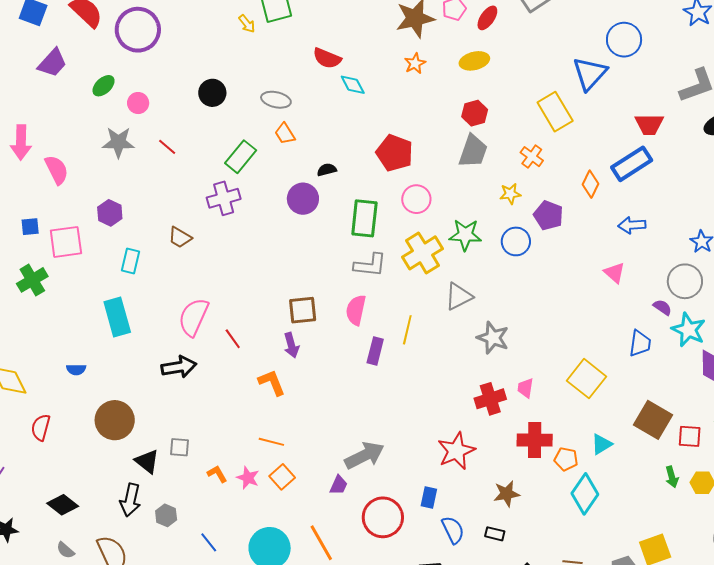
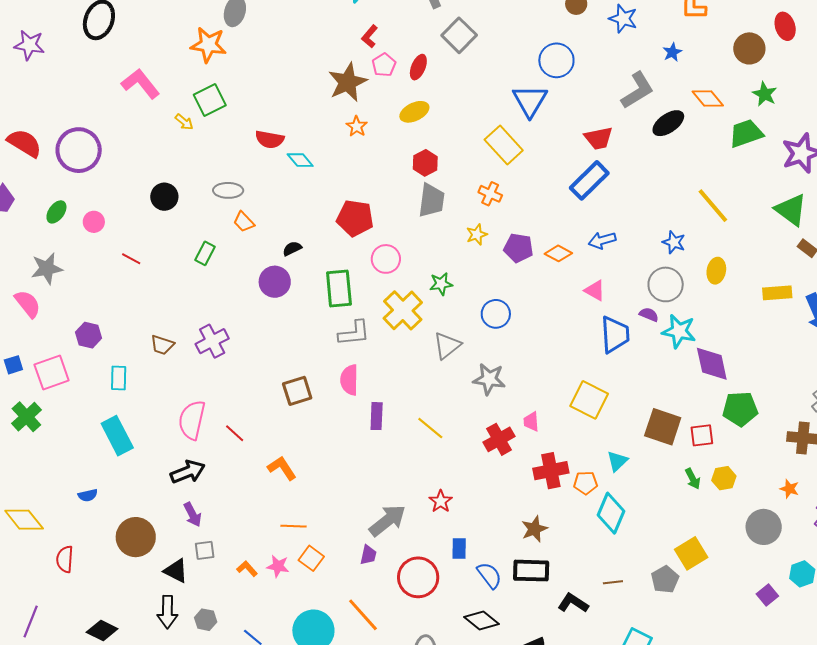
gray star: (118, 142) -> (47, 268), moved
green rectangle: (241, 157) -> (205, 253), size x0.7
orange diamond: (591, 184) -> (558, 253), moved, turned -76
purple cross: (224, 198) -> (212, 341), moved
green star: (465, 235) -> (441, 284), size x0.7
blue circle: (516, 241) -> (496, 314), moved
yellow line: (407, 330) -> (430, 428), moved, turned -52
blue trapezoid: (640, 343) -> (615, 335), moved, size x1.4
purple arrow: (291, 345) -> (193, 515), moved
red star: (456, 451) -> (441, 501), moved, size x0.6
black rectangle: (495, 534) -> (531, 571), size x1.8

